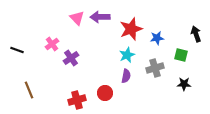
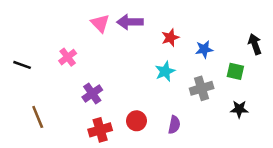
red star: (131, 29) -> (170, 38), size x0.6
purple cross: (71, 58) -> (92, 94), moved
purple semicircle: (126, 76) -> (174, 125), moved

